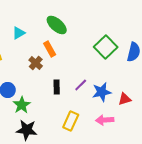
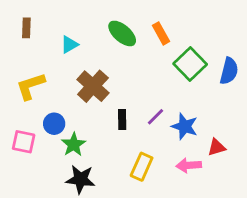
orange rectangle: (50, 49) -> (161, 33), moved
brown cross: (36, 63) -> (93, 86), size x1.6
blue star: (102, 92) -> (185, 126), turned 30
red triangle: (125, 99) -> (217, 147), moved

